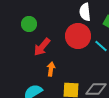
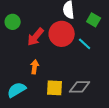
red arrow: (42, 47) -> (36, 37), moved

